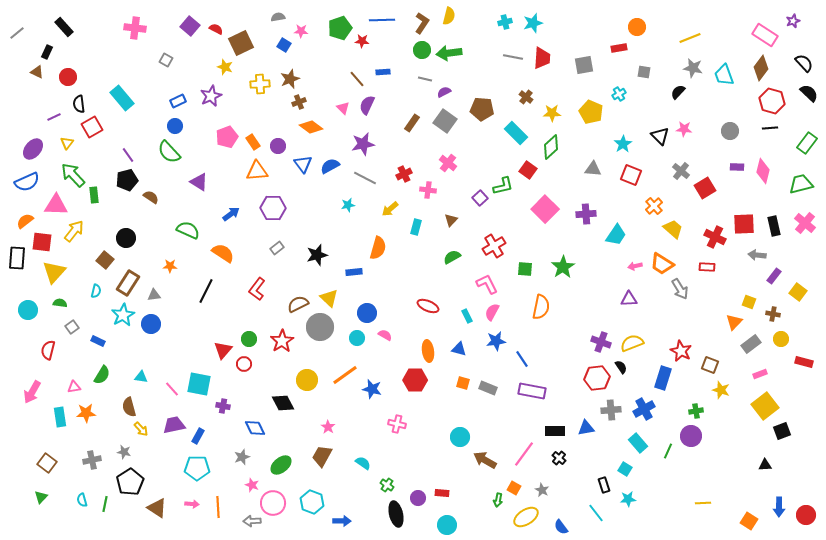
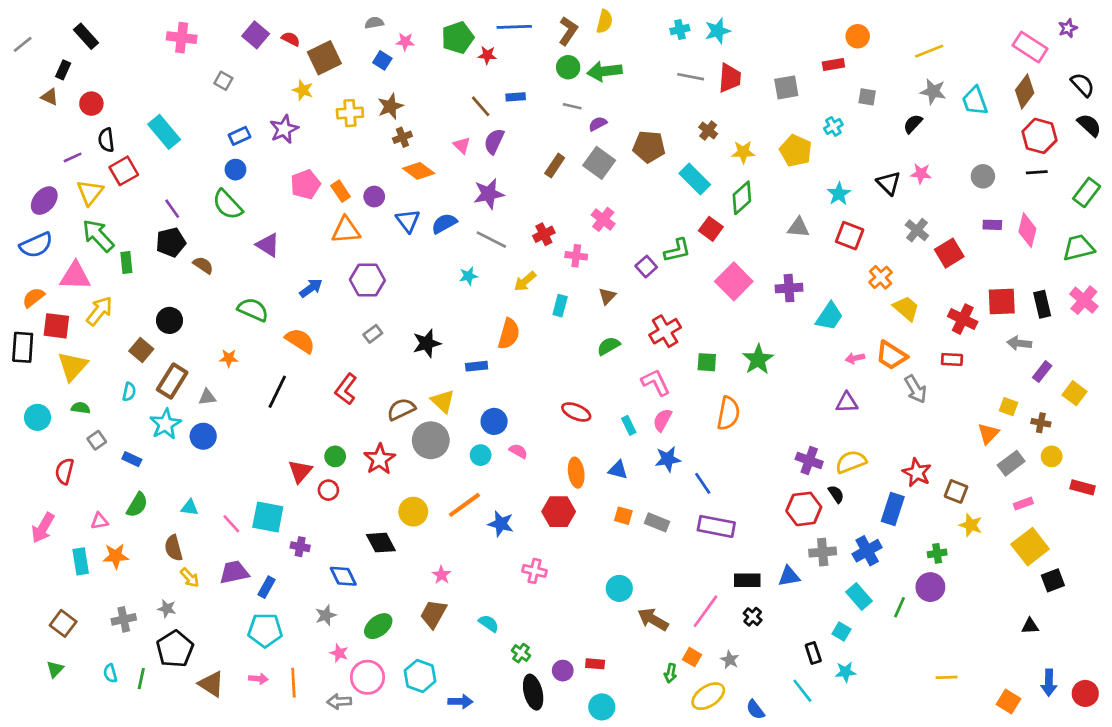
yellow triangle: (67, 143) -> (90, 192), size x1.5

